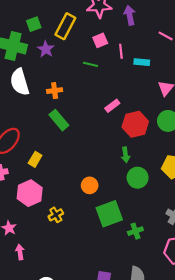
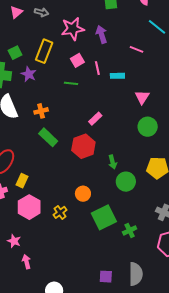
red hexagon: (135, 124) -> (83, 146), moved
yellow rectangle: (35, 159) -> (22, 181), moved
yellow cross: (56, 215) -> (60, 212), moved

